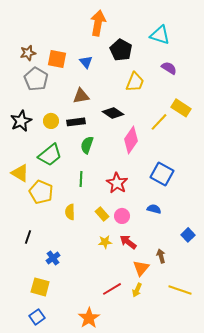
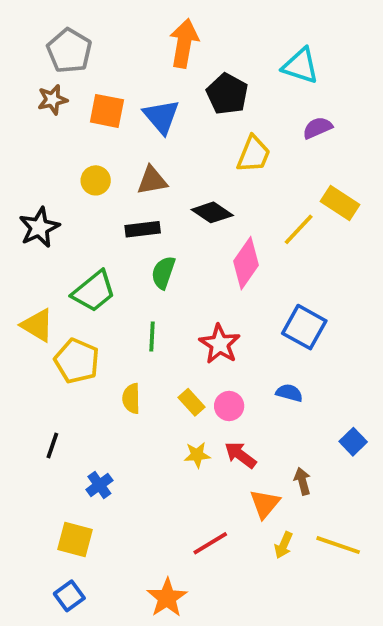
blue triangle: (86, 62) -> (161, 117), size x1.5
purple semicircle: (169, 68) -> (317, 128), turned -56
gray pentagon: (36, 79) -> (69, 51), moved
yellow circle: (51, 121) -> (96, 180), moved
yellow arrow: (137, 290) -> (284, 545), moved

